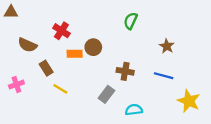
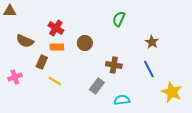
orange rectangle: (75, 54) -> (57, 47), moved
brown rectangle: (46, 68) -> (42, 62), turned 56
blue line: (164, 76) -> (149, 69), turned 48

